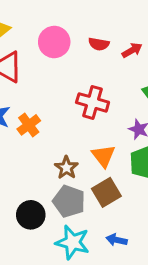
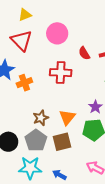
red semicircle: (99, 44) -> (84, 53), moved, turned 32
red cross: (93, 102) -> (61, 73), moved, turned -30
cyan star: (73, 242) -> (30, 168), turned -30

